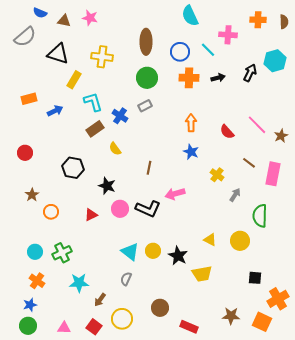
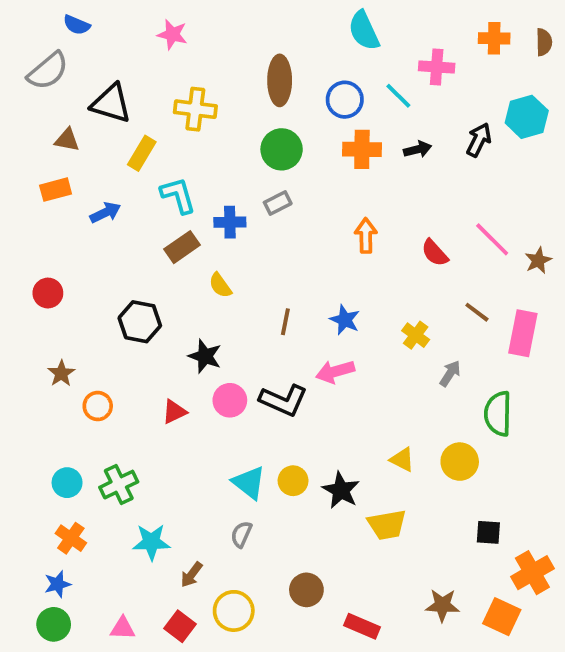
brown triangle: (64, 21) -> (67, 140), moved
blue cross: (120, 116) -> (230, 222), turned -35
blue star: (191, 152) -> (345, 320), moved

